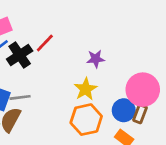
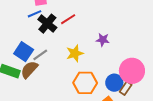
black cross: (20, 55) -> (47, 24), turned -30
yellow star: (86, 89) -> (75, 53), moved
gray line: (20, 97) -> (40, 55), turned -42

